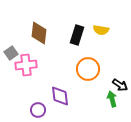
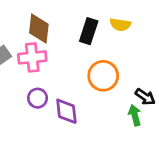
pink cross: (26, 65) -> (32, 57), moved
purple circle: (38, 110) -> (38, 98), moved

